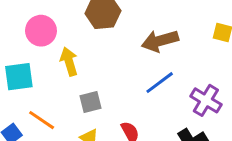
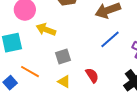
yellow arrow: (69, 62) -> (46, 30), turned -48

